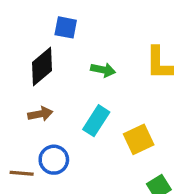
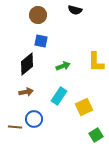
green arrow: (103, 70) -> (63, 66), turned -32

